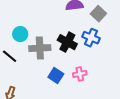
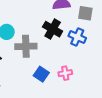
gray square: (98, 14) -> (85, 13), turned -35
black cross: (67, 42) -> (53, 29), moved

